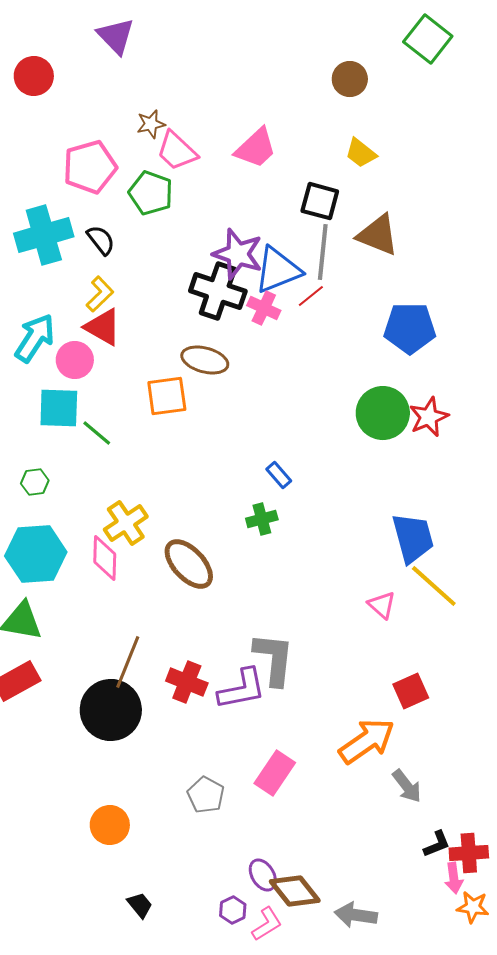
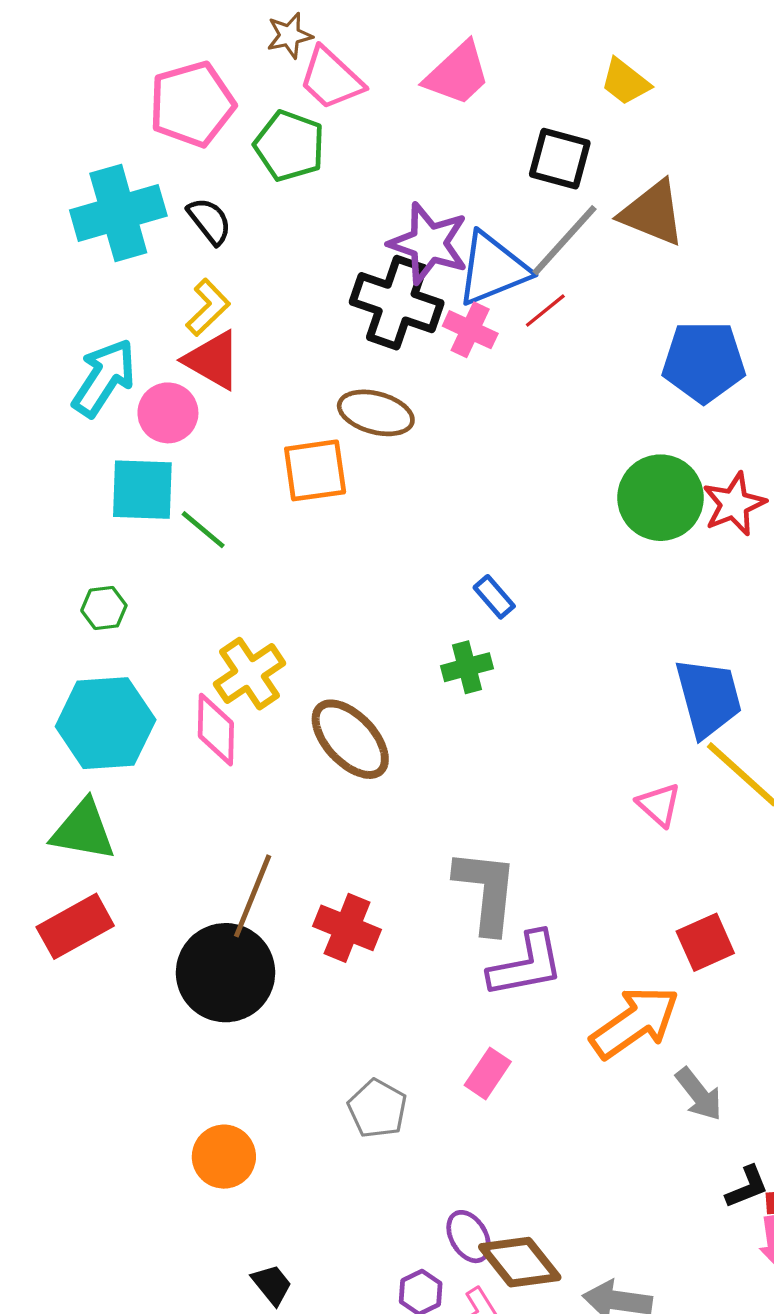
gray line: (323, 252) -> (565, 240), turned 36
purple L-shape: (242, 689) -> (526, 965), moved
pink rectangle: (275, 773) -> (488, 1073), size x0.7

